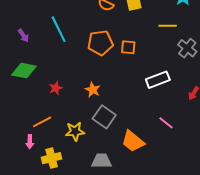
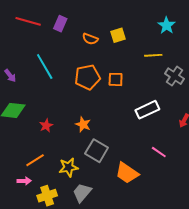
pink arrow: (30, 142) -> (24, 181), turned -88
gray trapezoid: (101, 161) -> (82, 193), moved, turned -45

